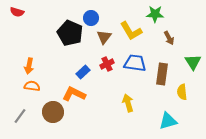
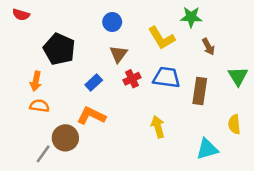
black pentagon: (70, 33) -> (59, 49), moved
brown triangle: (104, 37) -> (118, 54), moved
blue rectangle: (83, 72) -> (94, 82), moved
yellow semicircle: (182, 92) -> (234, 124), moved
gray line: (20, 116) -> (43, 154), moved

